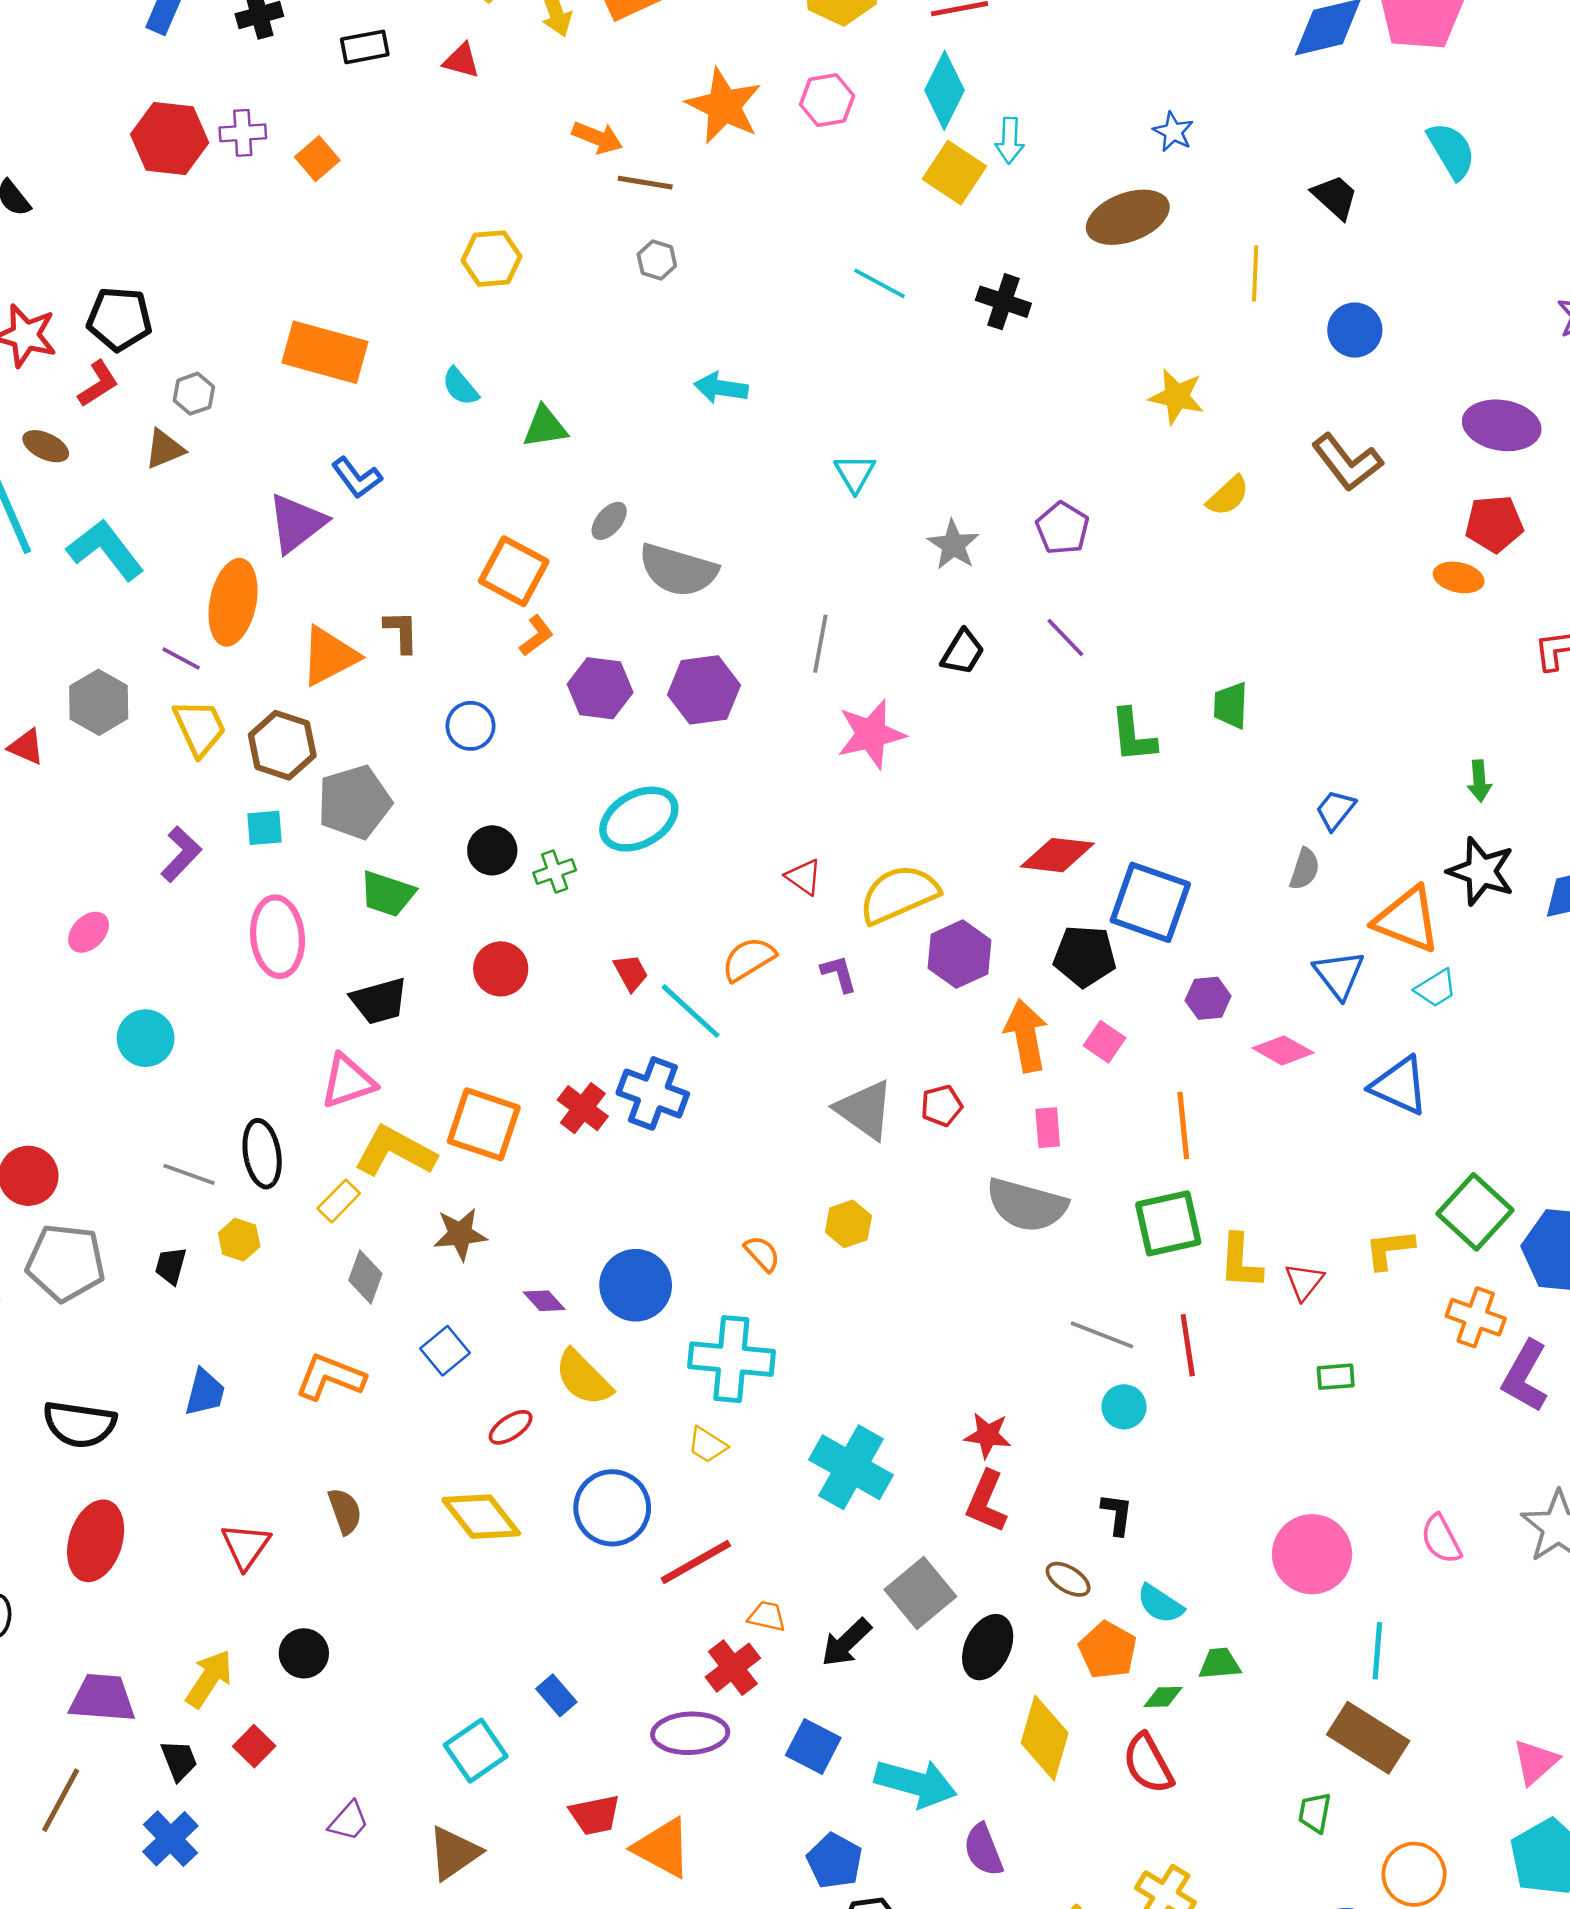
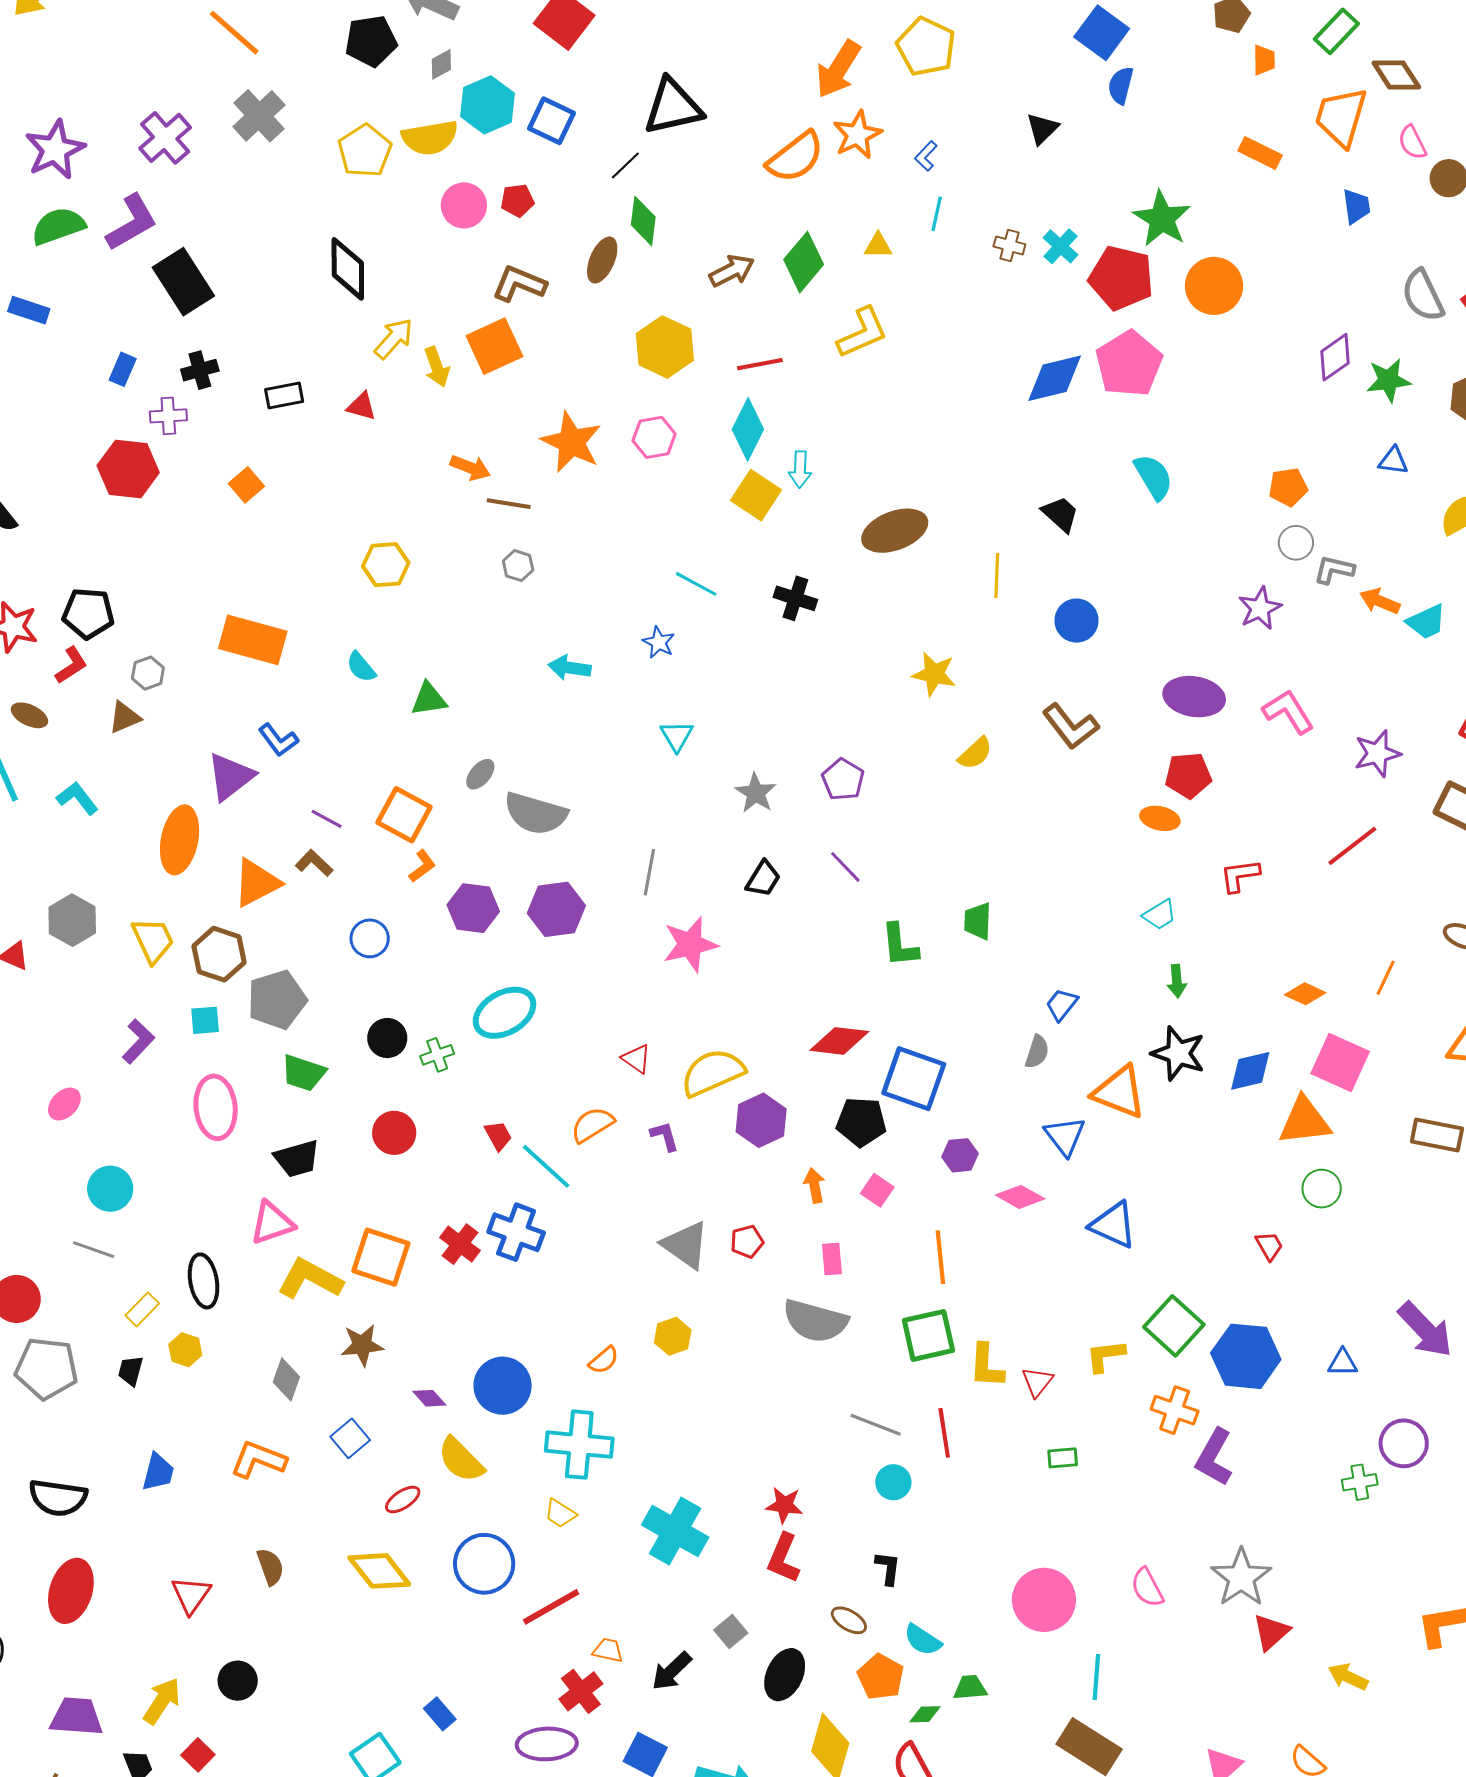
blue star: (1173, 132) -> (659, 642), moved
purple cross: (243, 133) -> (168, 416), moved
cyan L-shape: (105, 550) -> (77, 798), size x0.7
brown L-shape: (401, 632) -> (314, 863), turned -45
purple line: (181, 658) -> (327, 819), moved
cyan trapezoid: (1436, 988) -> (1160, 915), moved
orange arrow: (1026, 1036) -> (814, 1185), size x0.6
gray line: (189, 1174) -> (94, 1250), moved
yellow rectangle: (339, 1201) -> (142, 1309), moved
orange semicircle: (762, 1254) -> (604, 1360), turned 92
gray square: (920, 1593) -> (731, 1631), size x0.6

